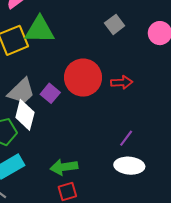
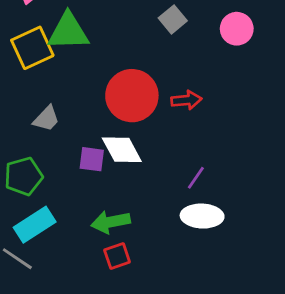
gray trapezoid: (21, 91) -> (46, 119), size x0.7
purple square: (50, 93) -> (92, 159), moved, turned -30
white diamond: (25, 115) -> (122, 150), moved, turned -40

